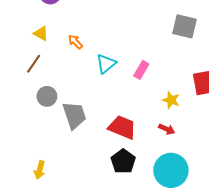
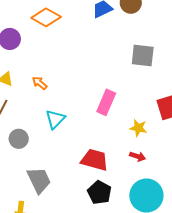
cyan triangle: (106, 64) -> (55, 119), moved
pink rectangle: (141, 70) -> (106, 102), size x1.4
gray trapezoid: (74, 115) -> (39, 180), moved

